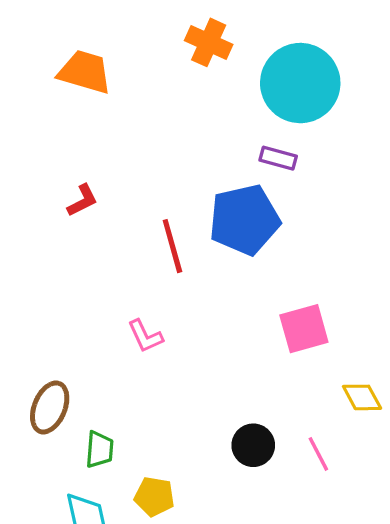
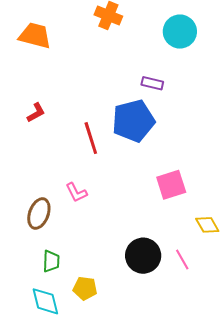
cyan circle: (300, 83) -> (180, 32), moved, size x0.7
brown ellipse: (50, 407) -> (39, 214), moved
black circle: (253, 445) -> (143, 256), size x1.4

